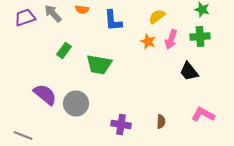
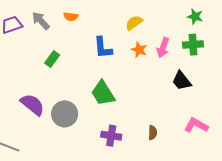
yellow semicircle: (157, 16) -> (134, 23), moved
blue L-shape: (113, 20) -> (103, 48), moved
green trapezoid: (99, 64) -> (103, 93), moved, turned 48

